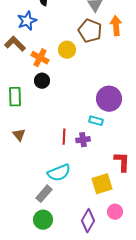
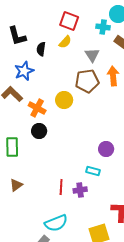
brown pentagon: (90, 31) -> (87, 81), turned -30
purple circle: (109, 99) -> (106, 149), size x0.6
brown triangle: (19, 135) -> (16, 185), turned 32

